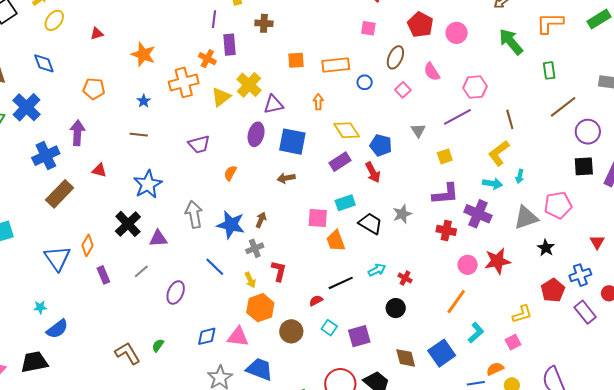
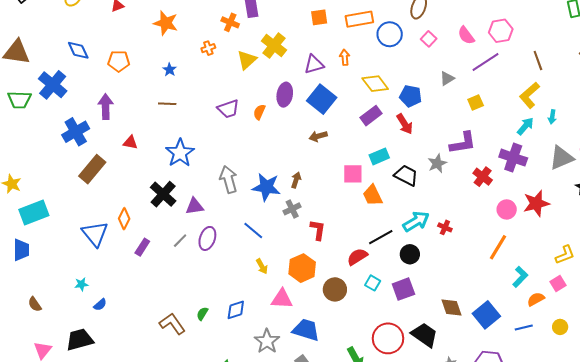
blue diamond: (44, 63) -> (78, 50), moved
pink semicircle: (432, 72) -> (466, 35), moved
orange cross: (184, 82) -> (208, 48), size x0.5
blue circle: (365, 82) -> (390, 34), size x1.6
purple triangle: (273, 105) -> (314, 64), moved
gray triangle: (418, 130) -> (447, 78), turned 35
blue square: (292, 142) -> (322, 99), turned 32
orange semicircle: (230, 173) -> (259, 112), moved
cyan arrow: (492, 184) -> (525, 126), turned -54
purple L-shape: (445, 194) -> (463, 143), moved
red cross: (446, 230) -> (483, 177), turned 30
cyan arrow: (377, 270) -> (416, 221), size x1.5
purple rectangle: (103, 275) -> (142, 247), turned 60
yellow arrow: (250, 280) -> (262, 266), moved
purple ellipse: (176, 292) -> (207, 238), moved
red semicircle: (316, 301) -> (357, 257), size x1.5
black circle: (396, 308) -> (410, 254), moved
blue semicircle: (57, 329) -> (100, 305), size x0.6
blue diamond: (207, 336) -> (236, 310), moved
blue square: (442, 353) -> (486, 315), moved
orange semicircle: (495, 369) -> (536, 299), moved

